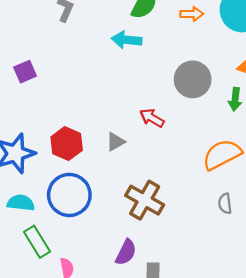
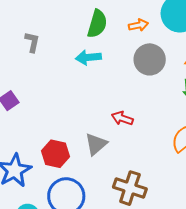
gray circle: (193, 79) -> (150, 59), moved
gray triangle: (116, 142) -> (96, 144), size x1.4

